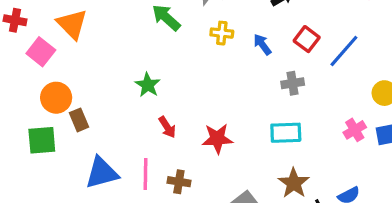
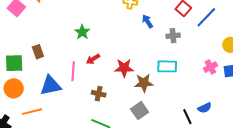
blue arrow: (262, 44) -> (147, 21), moved
orange circle: (56, 98) -> (14, 88), moved
red arrow: (167, 127) -> (93, 59), turned 88
pink line: (145, 174) -> (73, 71), moved
brown star: (294, 183) -> (144, 83), moved, turned 30

